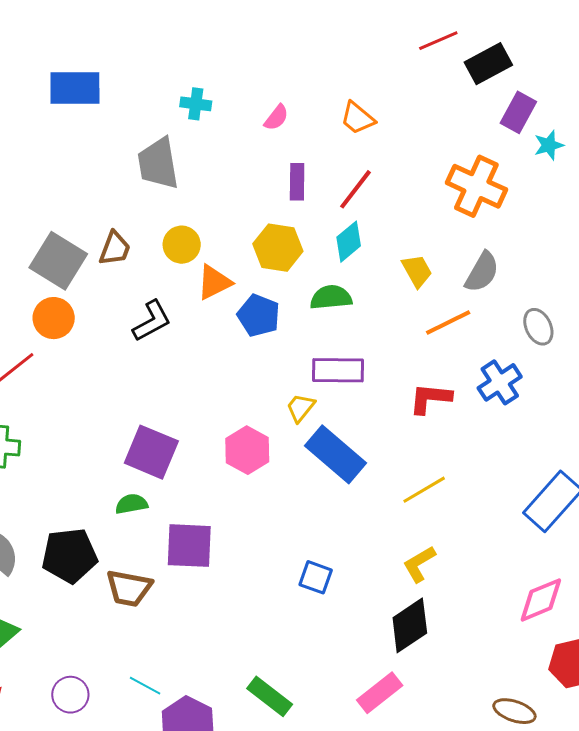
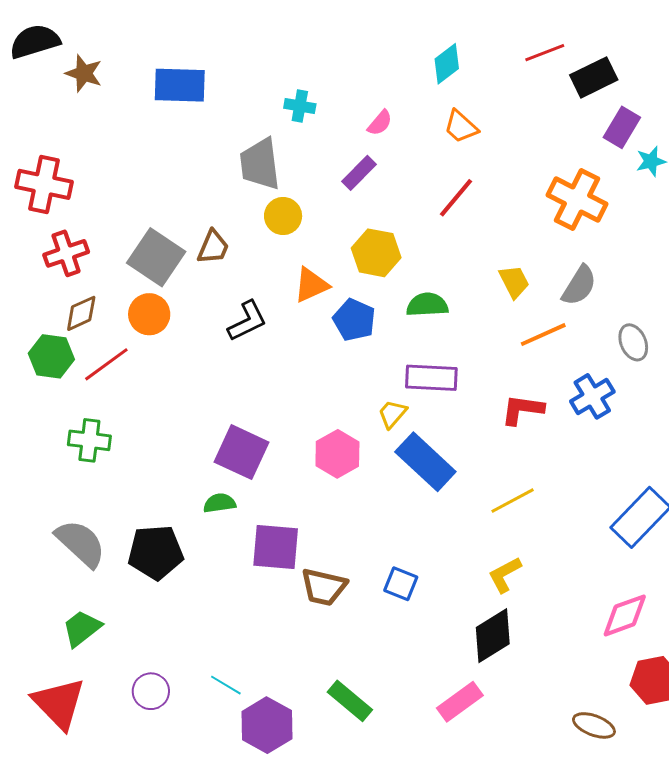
purple rectangle: (297, 182) -> (359, 173), moved, turned 42
cyan diamond: (349, 242) -> (447, 64), moved
yellow circle: (182, 245) -> (283, 216), moved
brown trapezoid: (129, 588) -> (324, 587), moved

